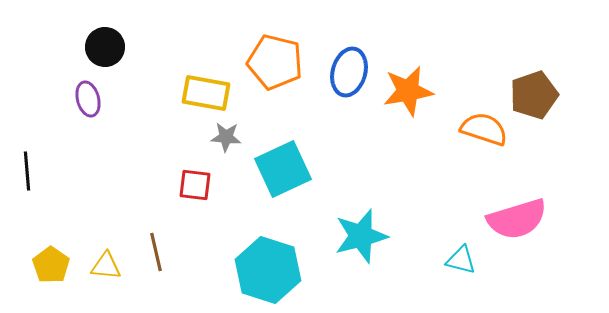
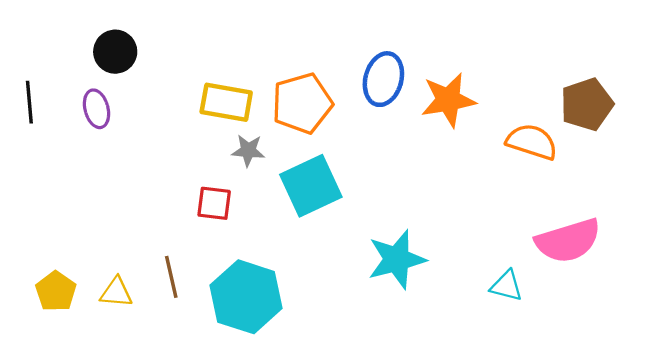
orange pentagon: (275, 62) -> (302, 103), moved, turned -30
black line: (27, 171) -> (29, 102), moved
cyan hexagon: (268, 270) -> (246, 297), moved

